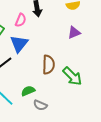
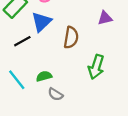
brown semicircle: (48, 65) -> (71, 38), moved
green arrow: (72, 76) -> (96, 67), turned 55

